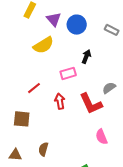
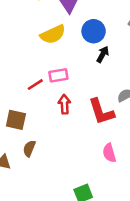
blue circle: (77, 25) -> (94, 31), moved
pink rectangle: (68, 73) -> (58, 75), moved
brown semicircle: (43, 149) -> (29, 148), moved

